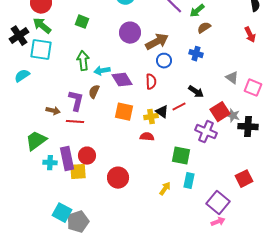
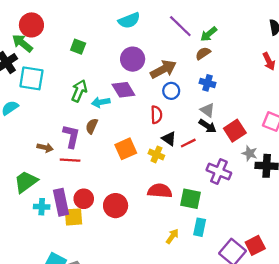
green arrow: (42, 26) -> (22, 43), moved
brown semicircle: (204, 28) -> (203, 53), moved
green arrow: (83, 61) -> (79, 91), turned 30
gray triangle: (232, 78) -> (208, 110), moved
purple diamond: (122, 80) -> (123, 90), moved
orange square: (124, 112) -> (126, 149), turned -36
black triangle: (162, 112) -> (169, 139), moved
red square: (220, 112) -> (235, 131), moved
yellow cross: (151, 117) -> (156, 154), turned 32
red semicircle: (147, 137) -> (160, 191), moved, size x1.5
red circle: (118, 178) -> (116, 206), moved
red square: (244, 179) -> (255, 245), moved

